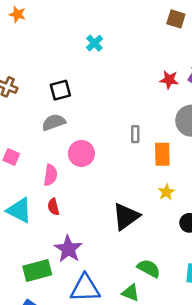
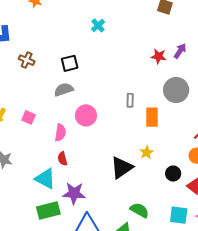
yellow star: (166, 192) -> (147, 152), moved
cyan triangle: (19, 210) -> (45, 179), moved
purple star: (68, 249) -> (74, 193), turned -30

